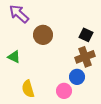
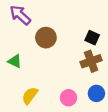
blue circle: (77, 77) -> (96, 93), moved
yellow semicircle: (28, 89) -> (30, 96), turned 54

